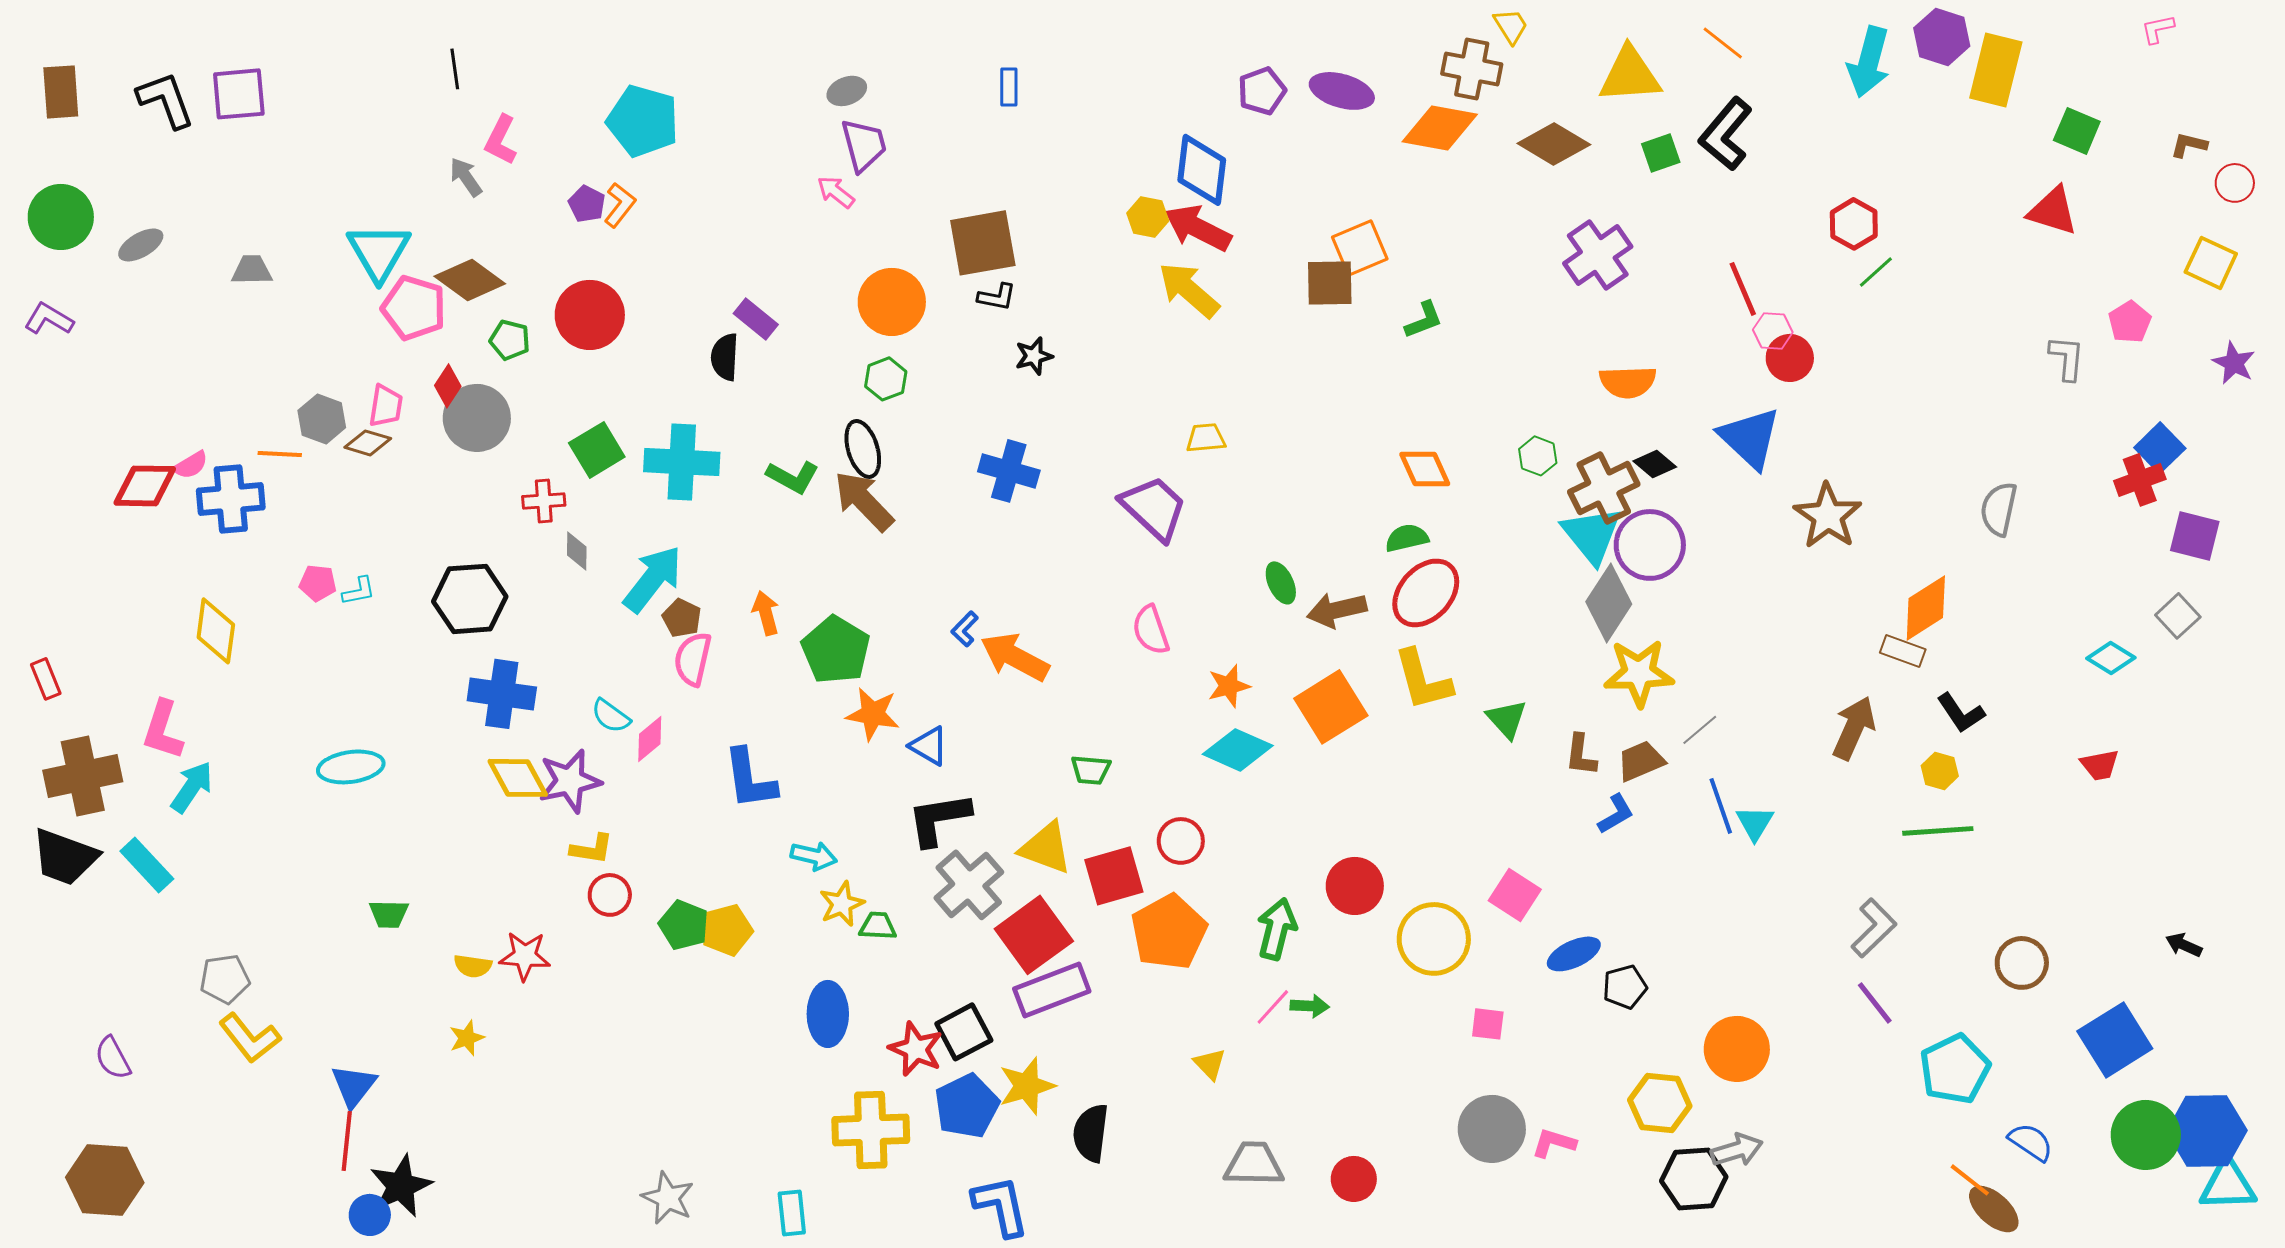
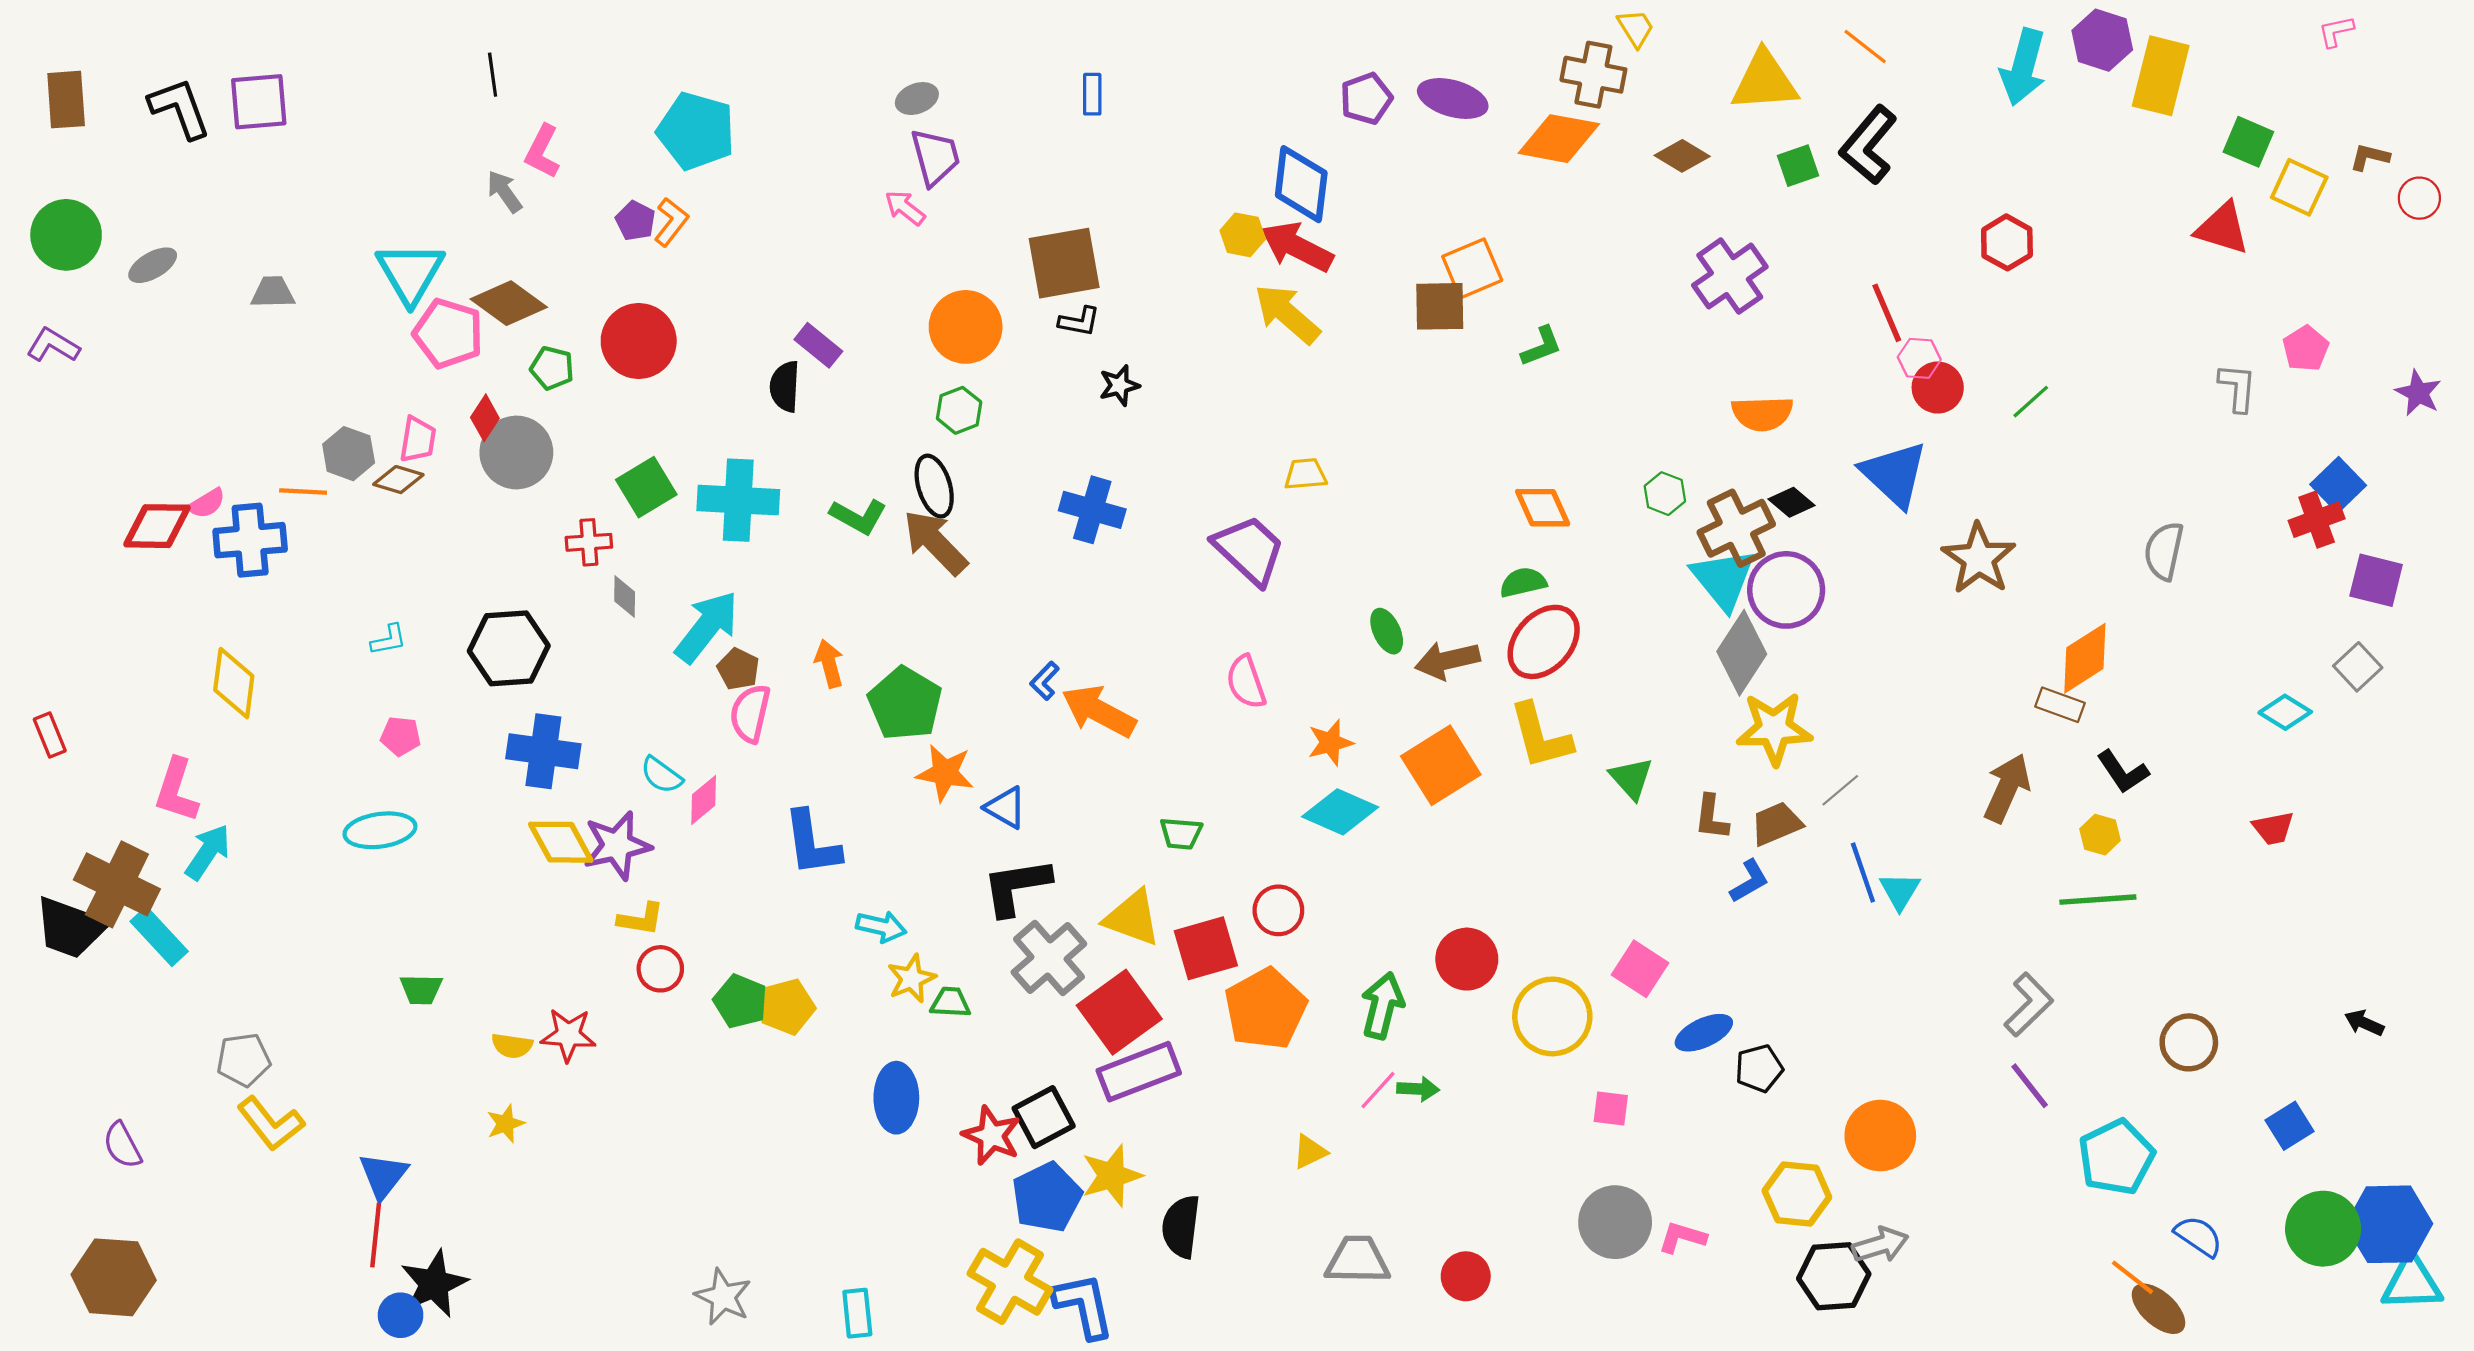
brown diamond: (1554, 144) -> (1682, 156), size x0.7
yellow square: (2211, 263) -> (2299, 187), moved
green line: (1876, 272) -> (2031, 402), moved
pink pentagon: (318, 583) -> (401, 736), moved
brown cross: (83, 776) -> (117, 884), moved, turned 38
blue square: (2115, 1040) -> (2289, 1126), size x0.6
yellow triangle: (1210, 1064) -> (1310, 1152), turned 48
yellow cross: (871, 1130) -> (1010, 1282), moved, turned 32

